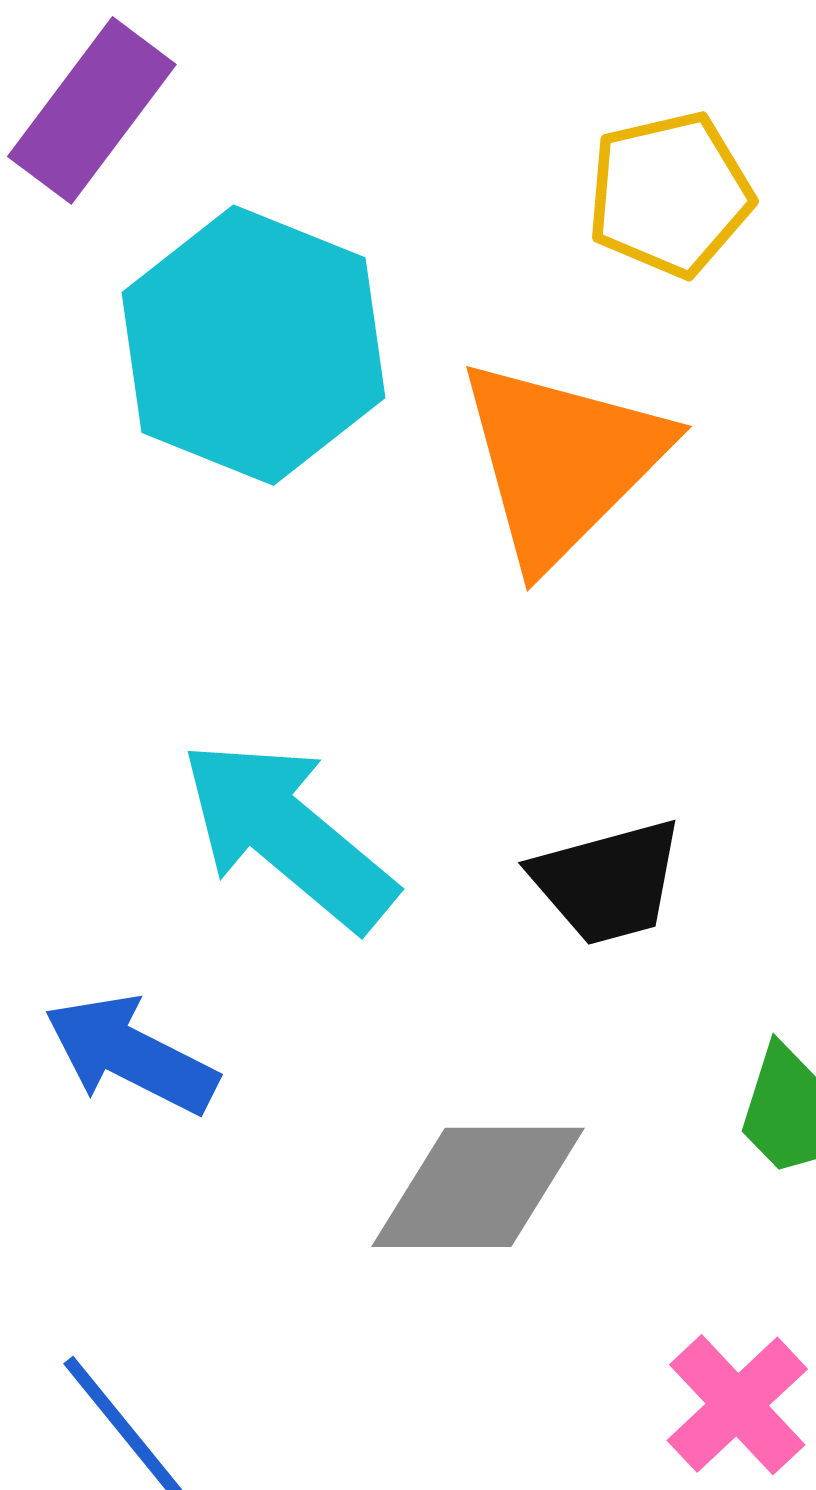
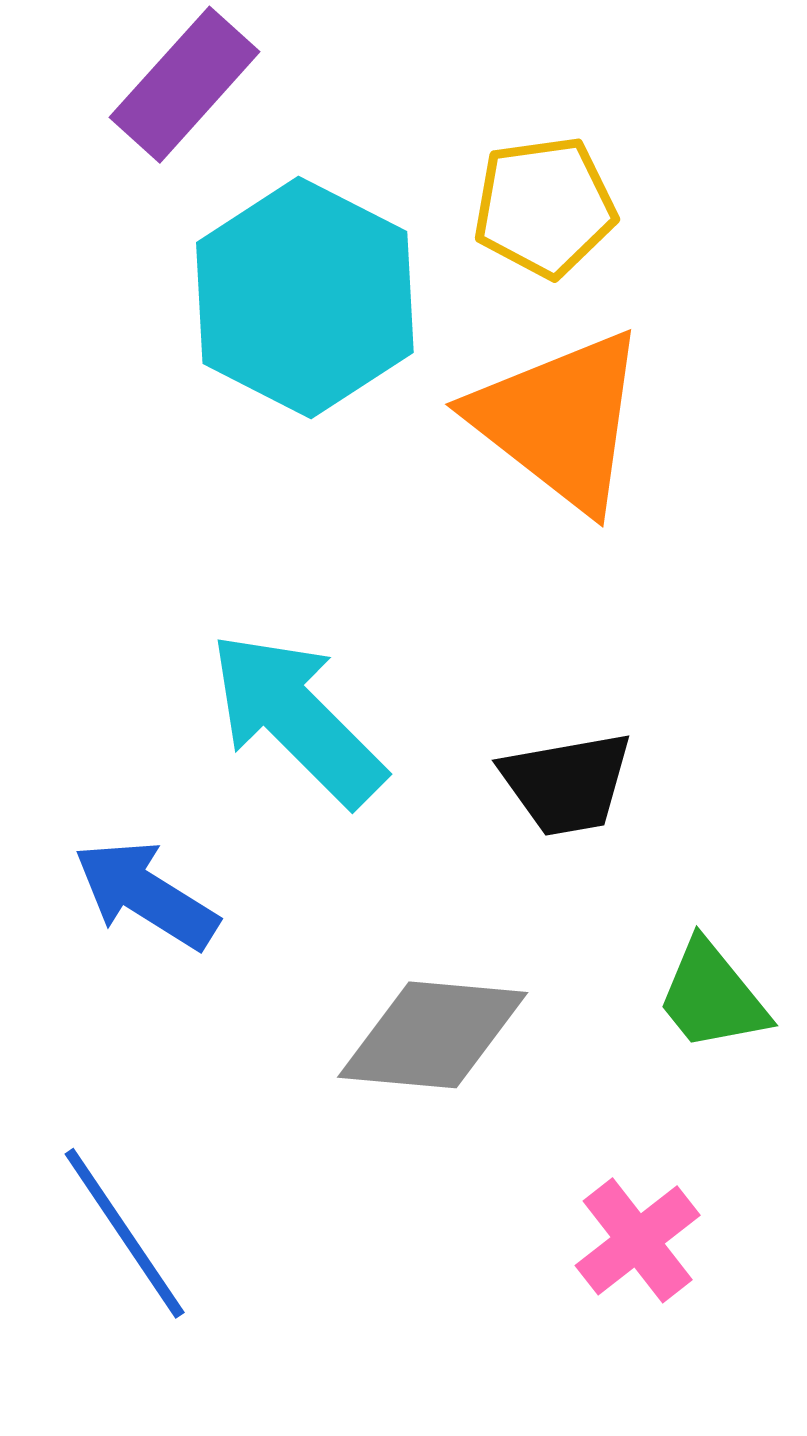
yellow pentagon: (670, 194) -> (544, 207), moved
orange triangle: (562, 461) -> (560, 420), turned -42

